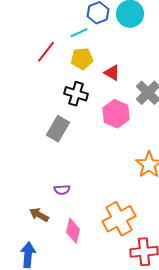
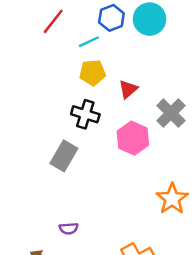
red line: (46, 52) -> (53, 21), moved
red triangle: (112, 73) -> (128, 89), turned 48

